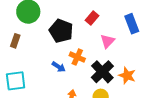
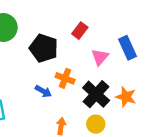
blue rectangle: (132, 24) -> (128, 48), moved

